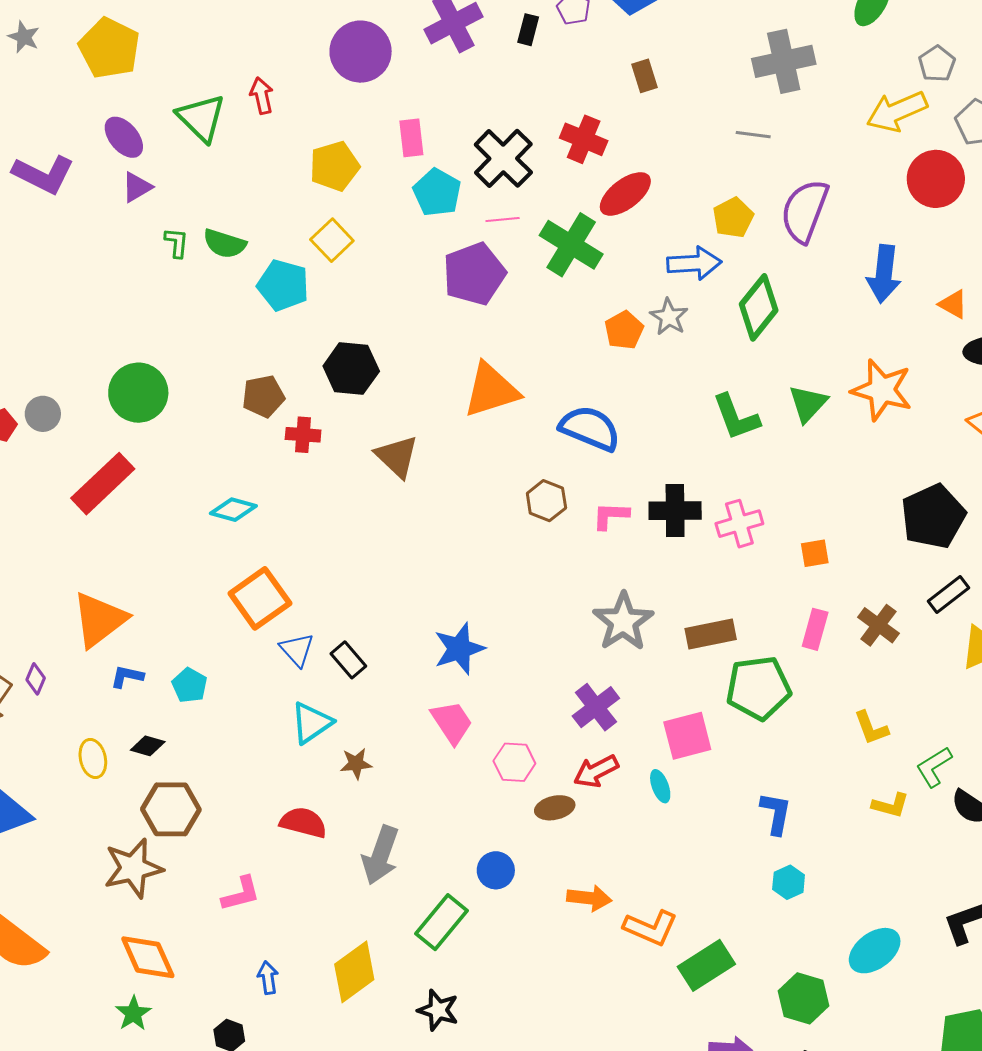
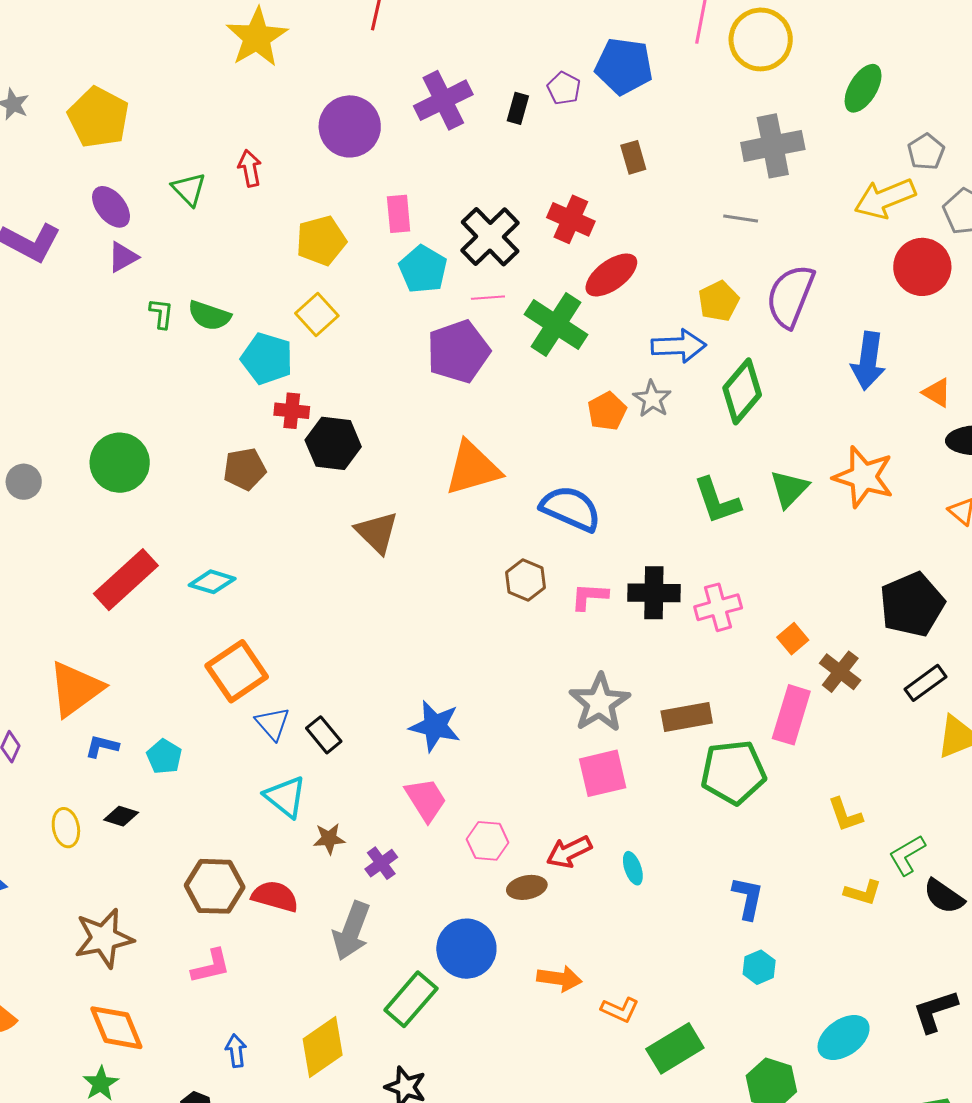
green triangle: (201, 118) -> (189, 189), size x0.7
red cross: (303, 435) -> (292, 411), moved
red rectangle: (103, 484) -> (126, 580), moved
orange square: (815, 553) -> (793, 639), turned -32
brown cross: (878, 625) -> (840, 672), moved
pink rectangle: (815, 629) -> (791, 715), size x1.4
blue star: (459, 649) -> (435, 726), turned 30
purple cross: (596, 707) -> (381, 863), moved, size x0.7
cyan triangle: (311, 723) -> (285, 797), turned -48
pink square: (687, 736) -> (603, 773), moved
brown hexagon: (171, 809) -> (215, 886), moved
blue circle: (496, 870) -> (466, 949), size x1.6
orange L-shape: (651, 928) -> (620, 1010), size x0.7

